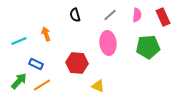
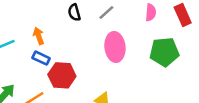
gray line: (110, 15) -> (106, 12), moved
red hexagon: (77, 63) -> (62, 75), moved
blue rectangle: (36, 64) -> (41, 58), moved

